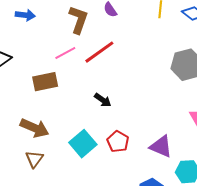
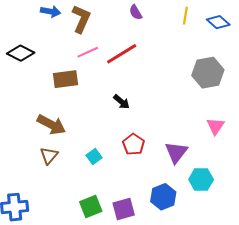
brown L-shape: (78, 20) -> (81, 19), moved
cyan square: (83, 144) -> (94, 157), moved, size x0.6
purple triangle: (161, 146) -> (176, 152), turned 40

